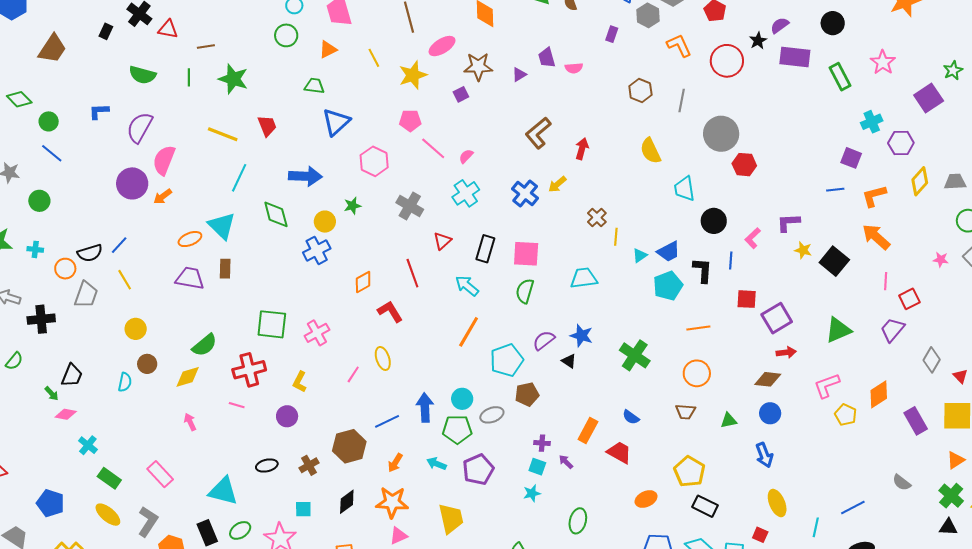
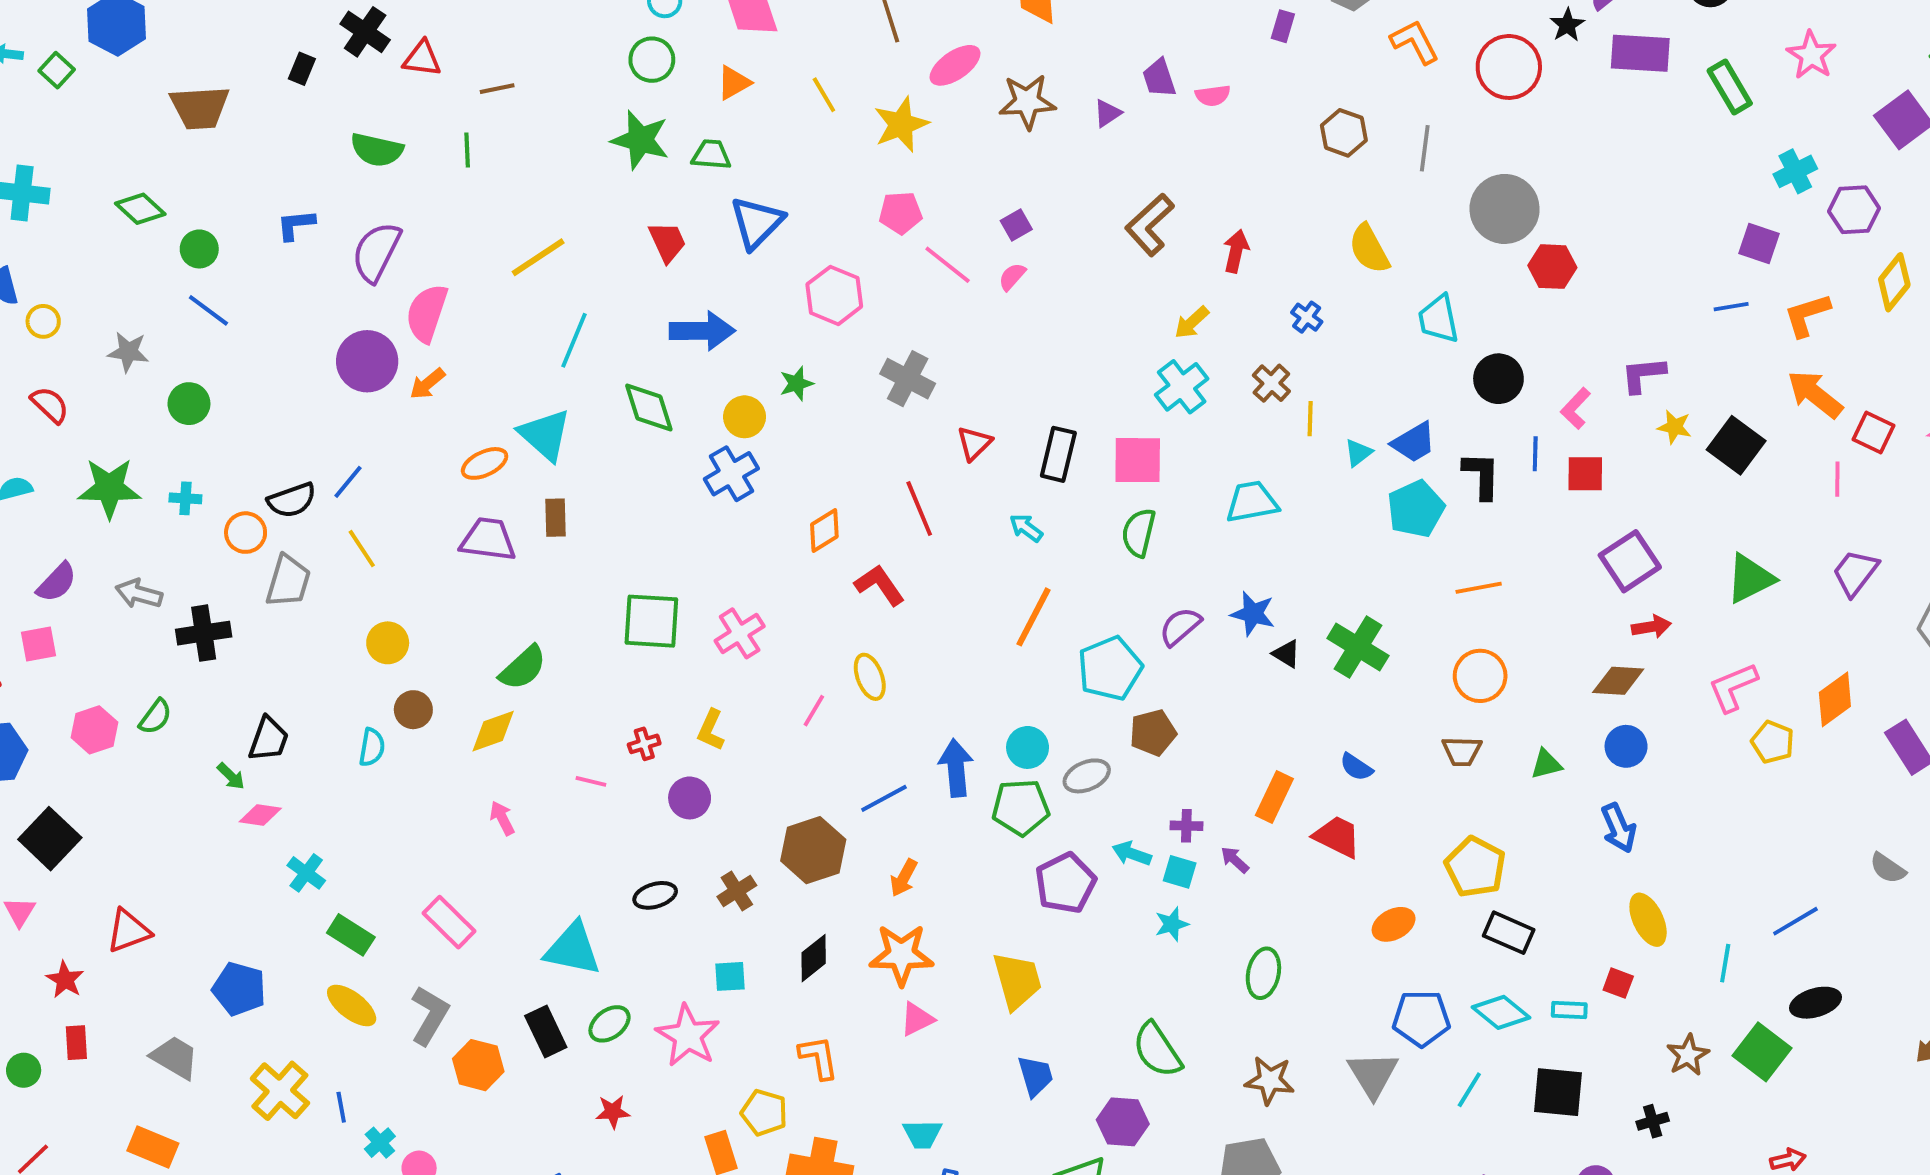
brown trapezoid: (52, 49) -> (200, 108), turned 56
green star: (233, 79) -> (640, 140), moved
purple square: (461, 94) -> (1016, 225), moved
red trapezoid: (267, 126) -> (667, 242), moved
yellow line: (223, 134) -> (538, 257), turned -52
cyan cross: (466, 193) -> (1182, 387), moved
blue cross: (525, 194) -> (1307, 317), moved, size x0.6
cyan arrow: (467, 286) -> (1026, 528), size x0.7
red square: (747, 299) -> (1585, 474), moved
red square: (909, 299) -> (1874, 433), moved, turned -35
black triangle: (569, 361) -> (1286, 654), moved
red cross: (249, 370) -> (644, 744), moved, size x0.5
cyan arrow: (436, 464) -> (1132, 854), moved

